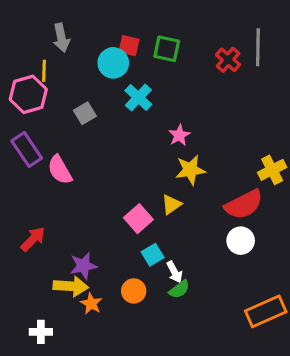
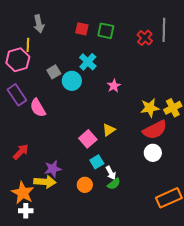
cyan circle: (113, 63) -> (72, 81), moved
yellow star: (190, 170) -> (150, 108), moved
orange star: (91, 304) -> (23, 193), moved, size x1.6

